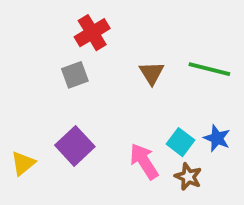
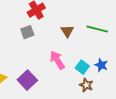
purple square: (75, 146) -> (27, 80), moved
pink arrow: (144, 161) -> (57, 60), moved

